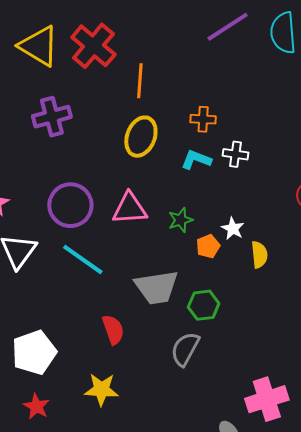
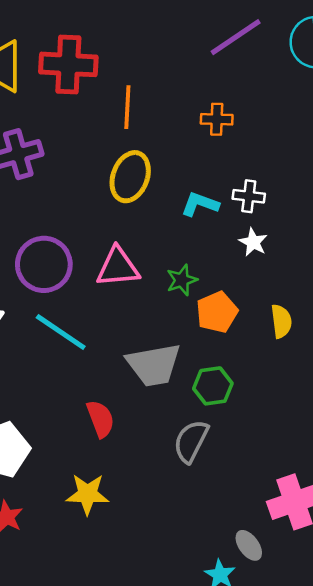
red cross: (93, 46) -> (68, 64), turned -36
orange cross: (203, 119) -> (217, 119), moved
white star: (233, 229) -> (253, 242), moved
orange pentagon: (208, 246) -> (217, 312), size x1.4

